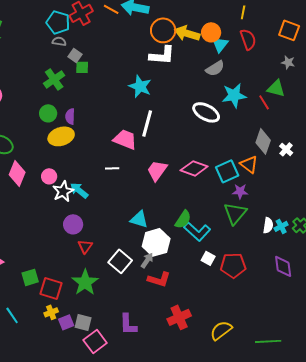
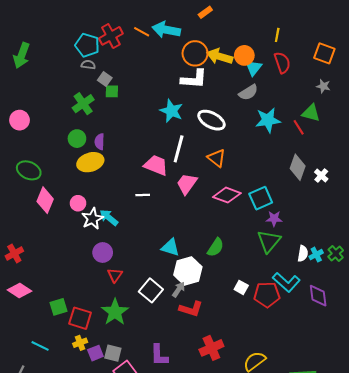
white ellipse: (206, 112) -> (211, 120), moved
orange triangle: (249, 164) -> (217, 158), moved
pink trapezoid: (157, 170) -> (187, 184), moved
cyan L-shape: (197, 231) -> (286, 282), moved
cyan line: (12, 315) -> (40, 346), turned -30

